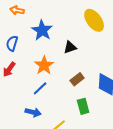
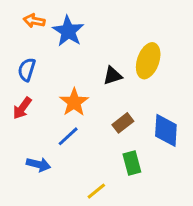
yellow ellipse: (94, 20) -> (148, 61), moved, turned 55
blue star: (42, 30) -> (68, 31), moved
blue arrow: (33, 112) -> (39, 164), moved

